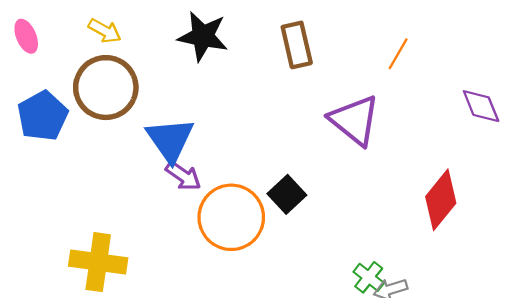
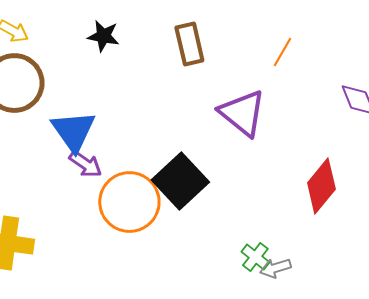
black star: (203, 36) -> (103, 36), size x0.7
black square: (287, 194) -> (180, 181), size x1.6

